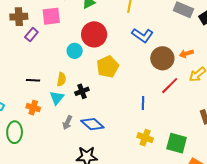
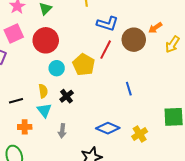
red circle: (94, 34) -> (46, 40), moved
cyan circle: (75, 51) -> (57, 68), moved
red line: (170, 86) -> (106, 50), moved
blue diamond: (92, 124) -> (108, 128), moved
yellow cross: (145, 138) -> (140, 134), moved, turned -35

